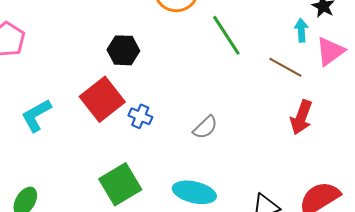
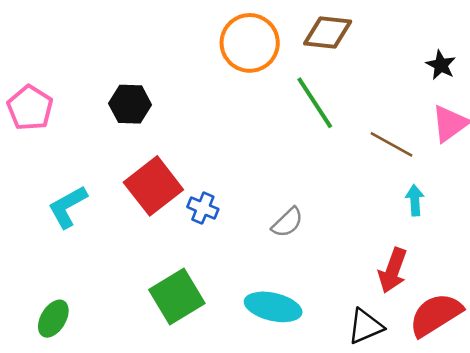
cyan arrow: (301, 30) -> (415, 200), moved
black hexagon: (123, 50) -> (130, 104), moved
red arrow: (301, 117) -> (393, 270), moved

